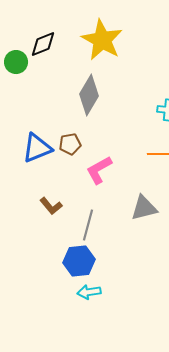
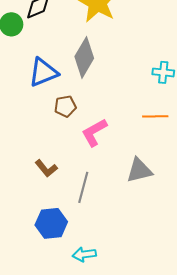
blue triangle: (37, 148) -> (43, 72), moved
blue hexagon: (79, 261) -> (51, 223), moved

